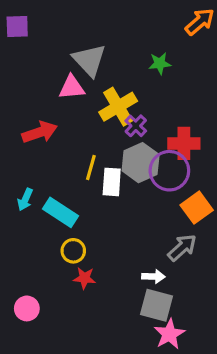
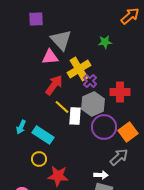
purple square: (17, 27) -> (36, 19), moved
red arrow: (40, 132) -> (54, 85), moved, turned -35
yellow line: (91, 168) -> (62, 107), turned -63
purple circle: (169, 171) -> (104, 127), moved
yellow circle: (73, 251) -> (39, 159), moved
red star: (84, 278) -> (58, 176), size x1.5

